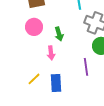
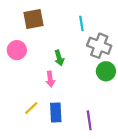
pink circle: (34, 27) -> (17, 50), moved
purple line: (86, 67) -> (89, 120), moved

